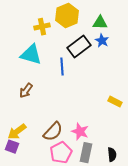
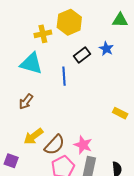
green triangle: (100, 23) -> (120, 20), moved
black rectangle: (79, 47) -> (82, 55), size x0.7
yellow arrow: (17, 132) -> (33, 136), moved

